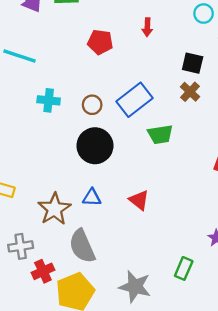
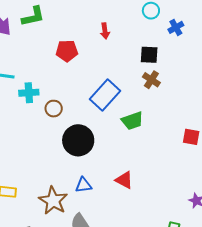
cyan cross: (49, 100) -> (29, 93), moved
brown circle: (92, 105) -> (54, 109), moved

